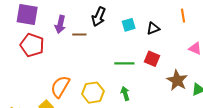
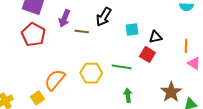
orange line: (183, 16) -> (186, 46), moved
red square: (152, 59) -> (147, 54), moved
yellow hexagon: (93, 93) -> (91, 73), moved
green arrow: (125, 93) -> (128, 95), moved

